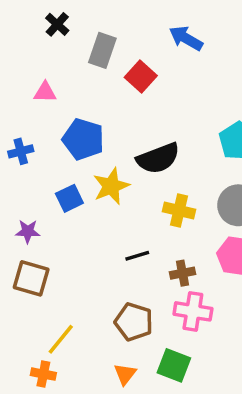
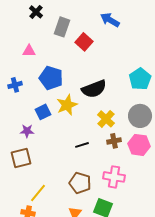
yellow cross: (179, 211) -> (106, 119), turned 30
purple star: (28, 231) -> (27, 131), moved
brown cross: (182, 273) -> (114, 141), moved
brown square: (31, 278) -> (21, 158), turned -30

